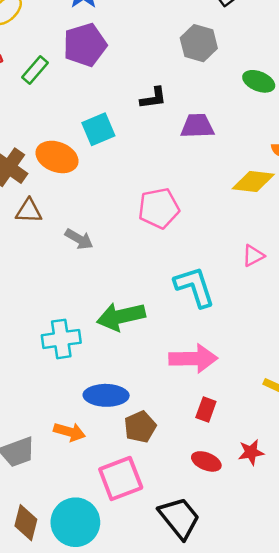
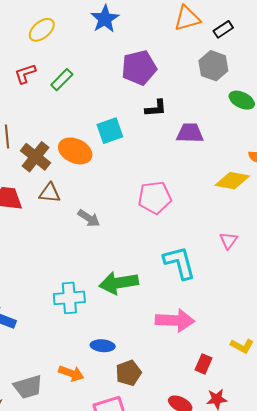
gray hexagon: (199, 43) -> (213, 66), moved
purple pentagon: (85, 45) -> (139, 68), moved
pink triangle: (253, 256) -> (228, 240), turned -30
blue ellipse: (106, 395) -> (103, 346), size x0.7
red rectangle: (206, 409) -> (203, 364), moved

